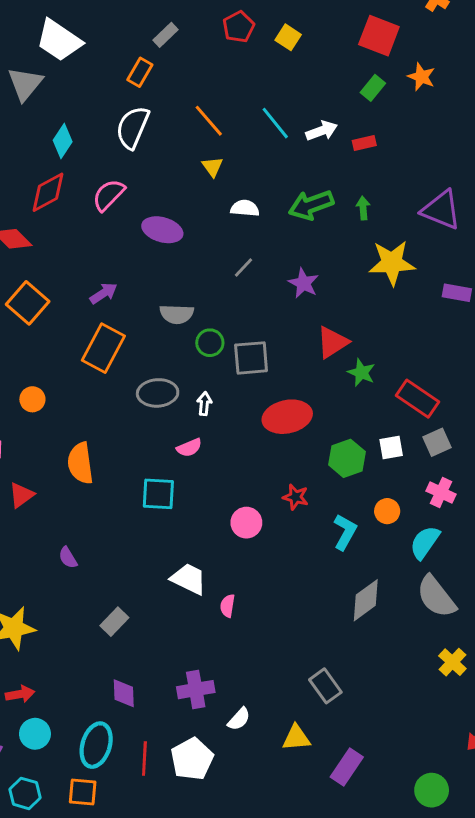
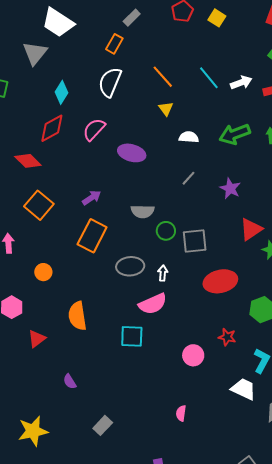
pink semicircle: (189, 448) -> (153, 304), size x1.6
white trapezoid: (189, 579) -> (244, 389), moved

